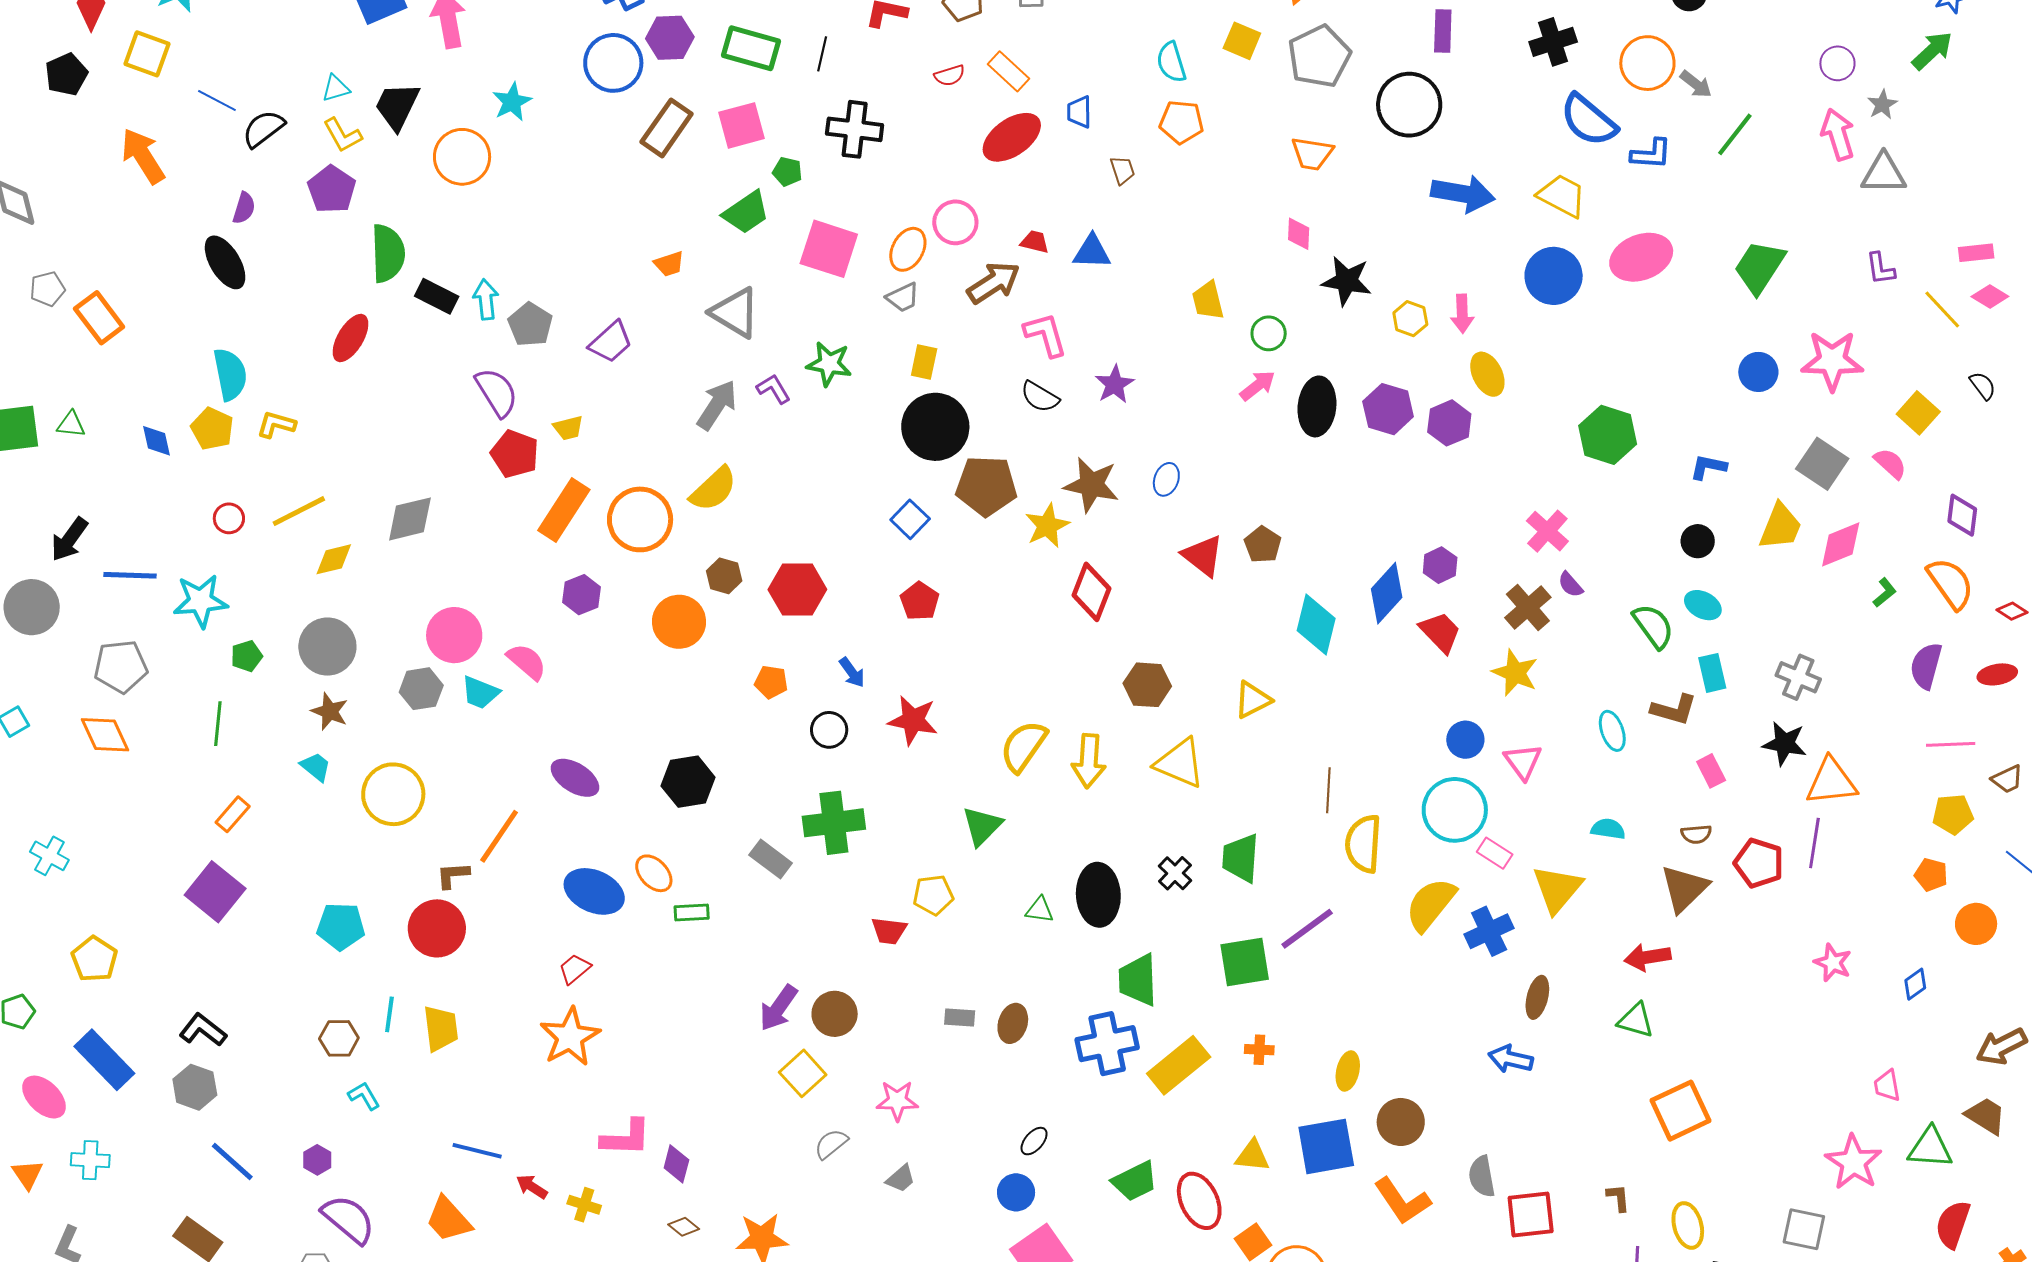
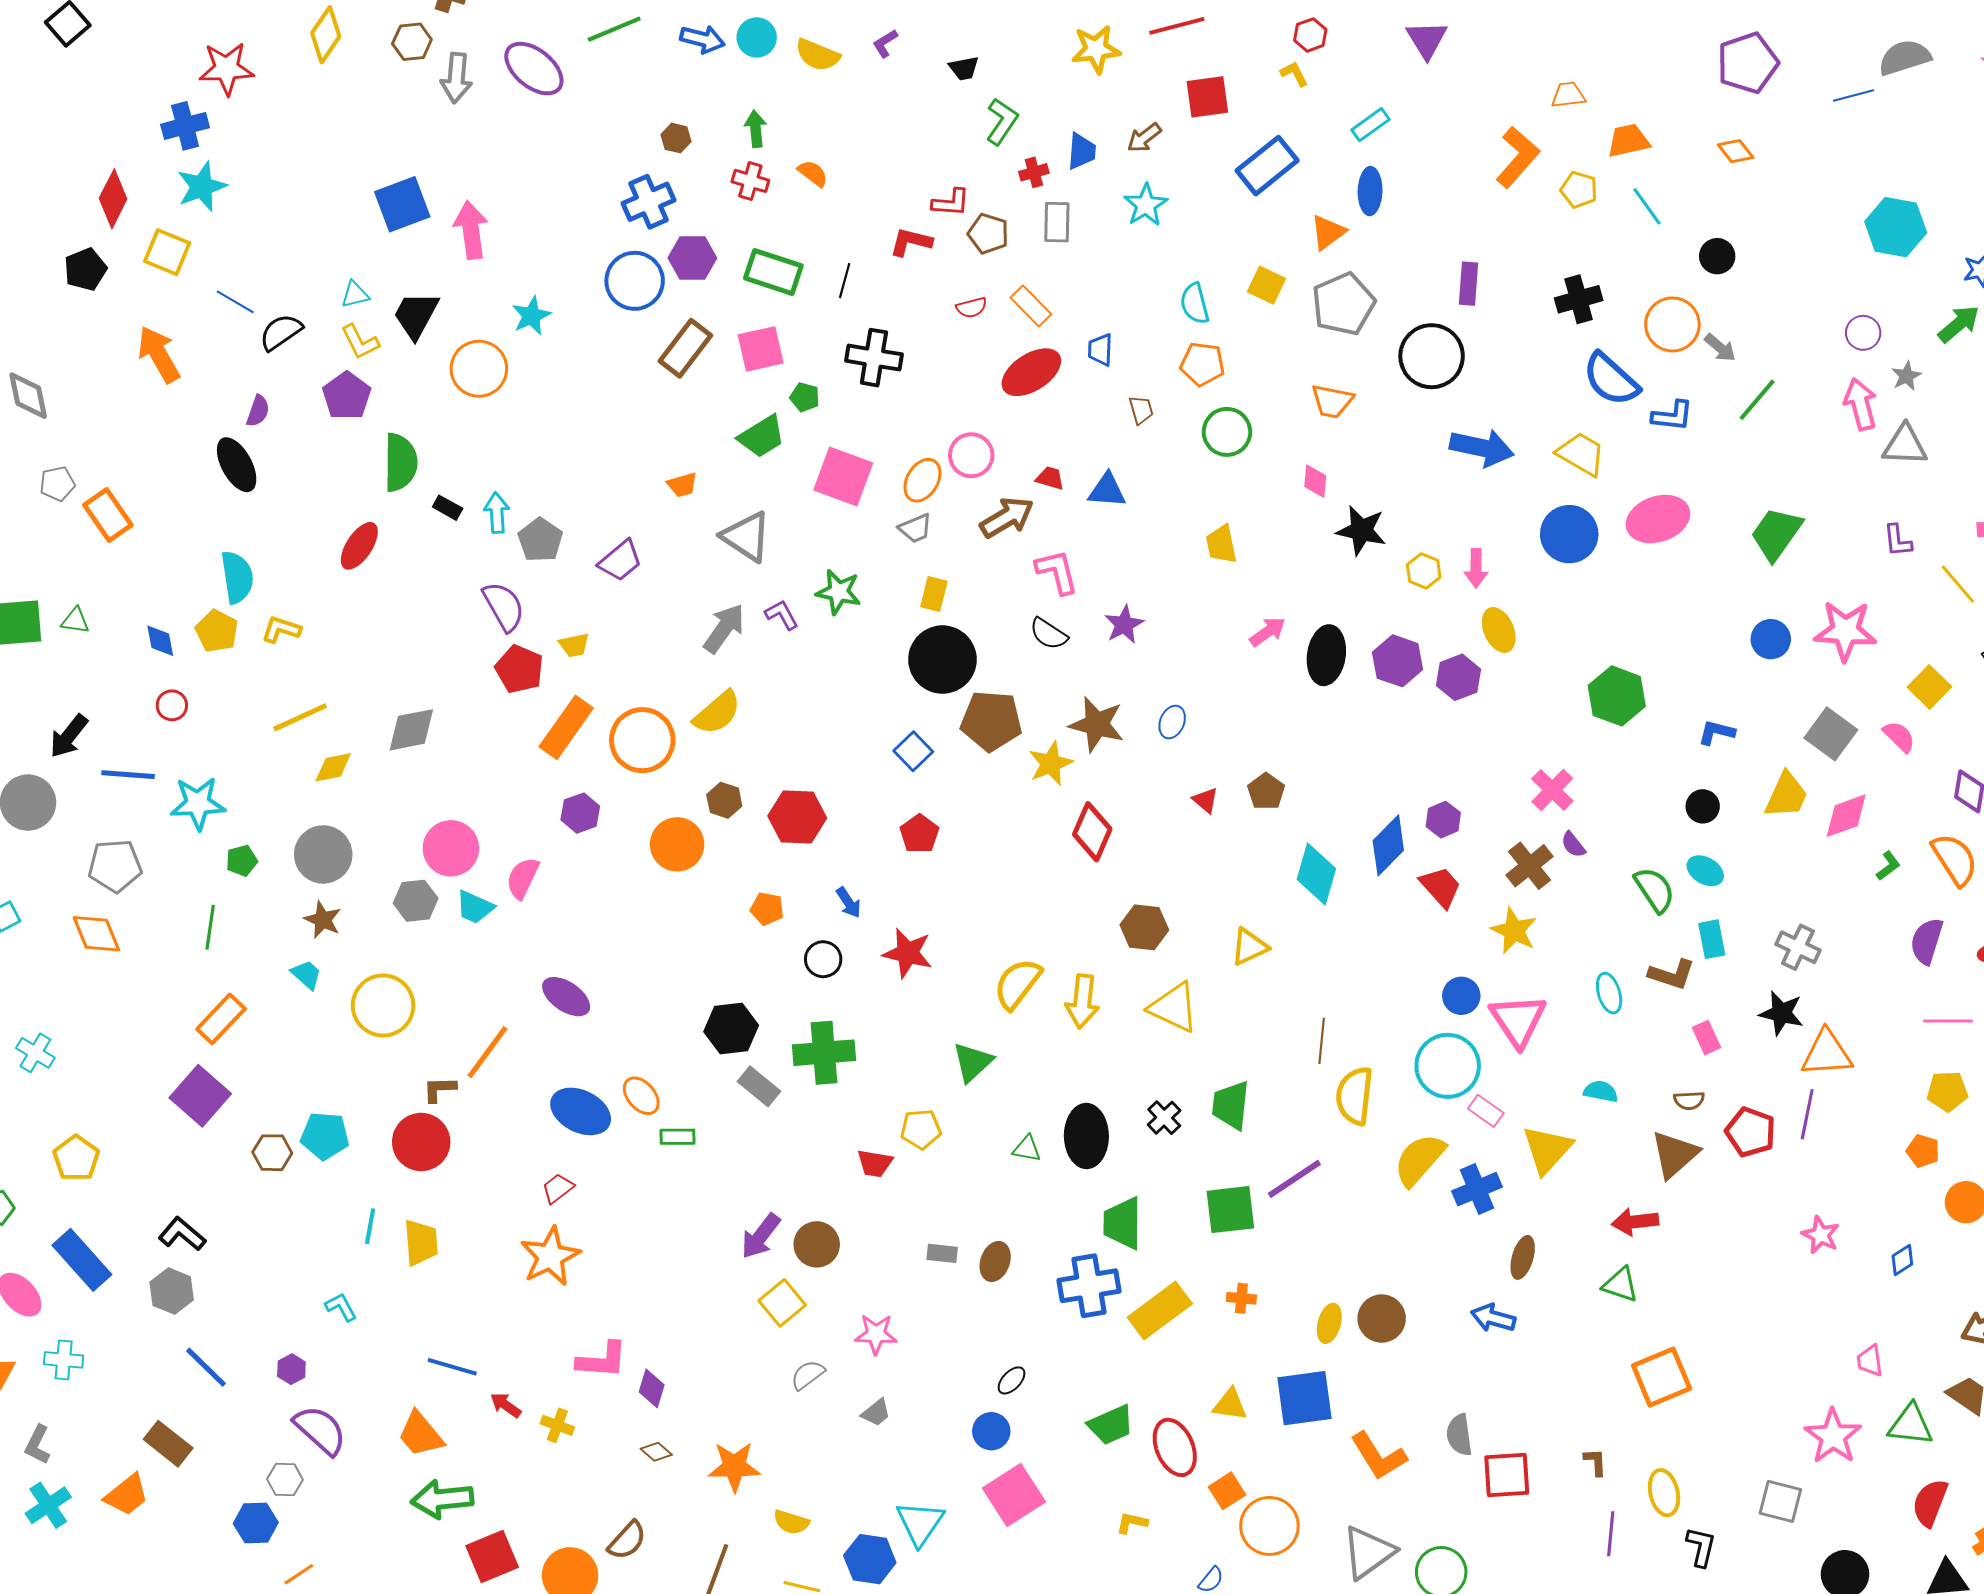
black rectangle: (437, 296) -> (448, 508), size x0.7
green circle: (1269, 333) -> (1227, 432), moved, size x1.4
red circle: (229, 518) -> (172, 705), moved
red triangle: (1203, 556) -> (1206, 800), size x0.6
pink semicircle: (527, 662) -> (523, 878), turned -108
pink triangle: (1523, 762) -> (1518, 1020), size x1.5
black hexagon: (688, 782) -> (731, 1028), moved
orange rectangle: (233, 814) -> (221, 1019), size x1.4
brown hexagon: (339, 1038) -> (272, 1153), moved
brown circle: (1401, 1122) -> (1382, 1319), moved

